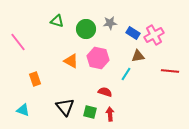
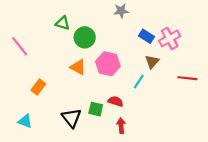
gray star: (110, 23) -> (121, 11), moved
green circle: (86, 29) -> (85, 37), moved
brown triangle: (138, 56) -> (152, 62), turned -40
orange rectangle: (35, 79) -> (38, 87), turned 56
green square: (90, 112) -> (96, 109), moved

